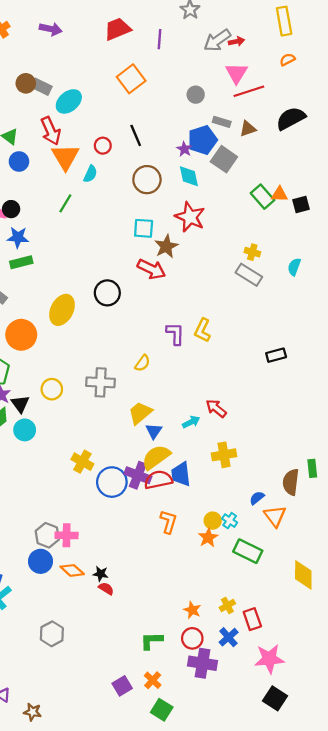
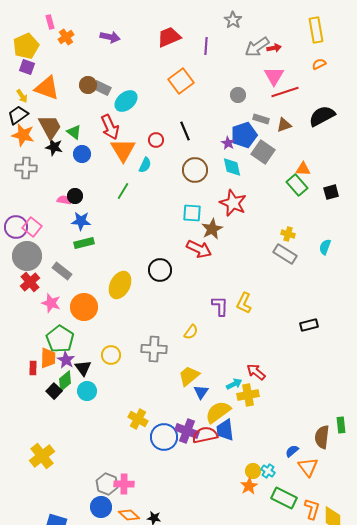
orange triangle: (279, 194) -> (303, 169), moved
yellow cross: (224, 455) -> (248, 395), moved
yellow semicircle: (156, 457) -> (218, 412), moved
orange L-shape: (168, 522) -> (312, 509), moved

